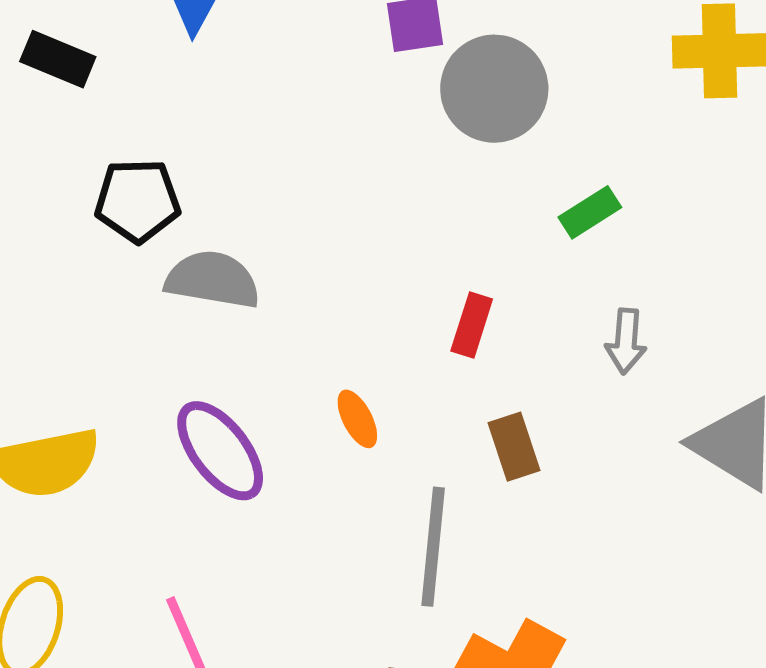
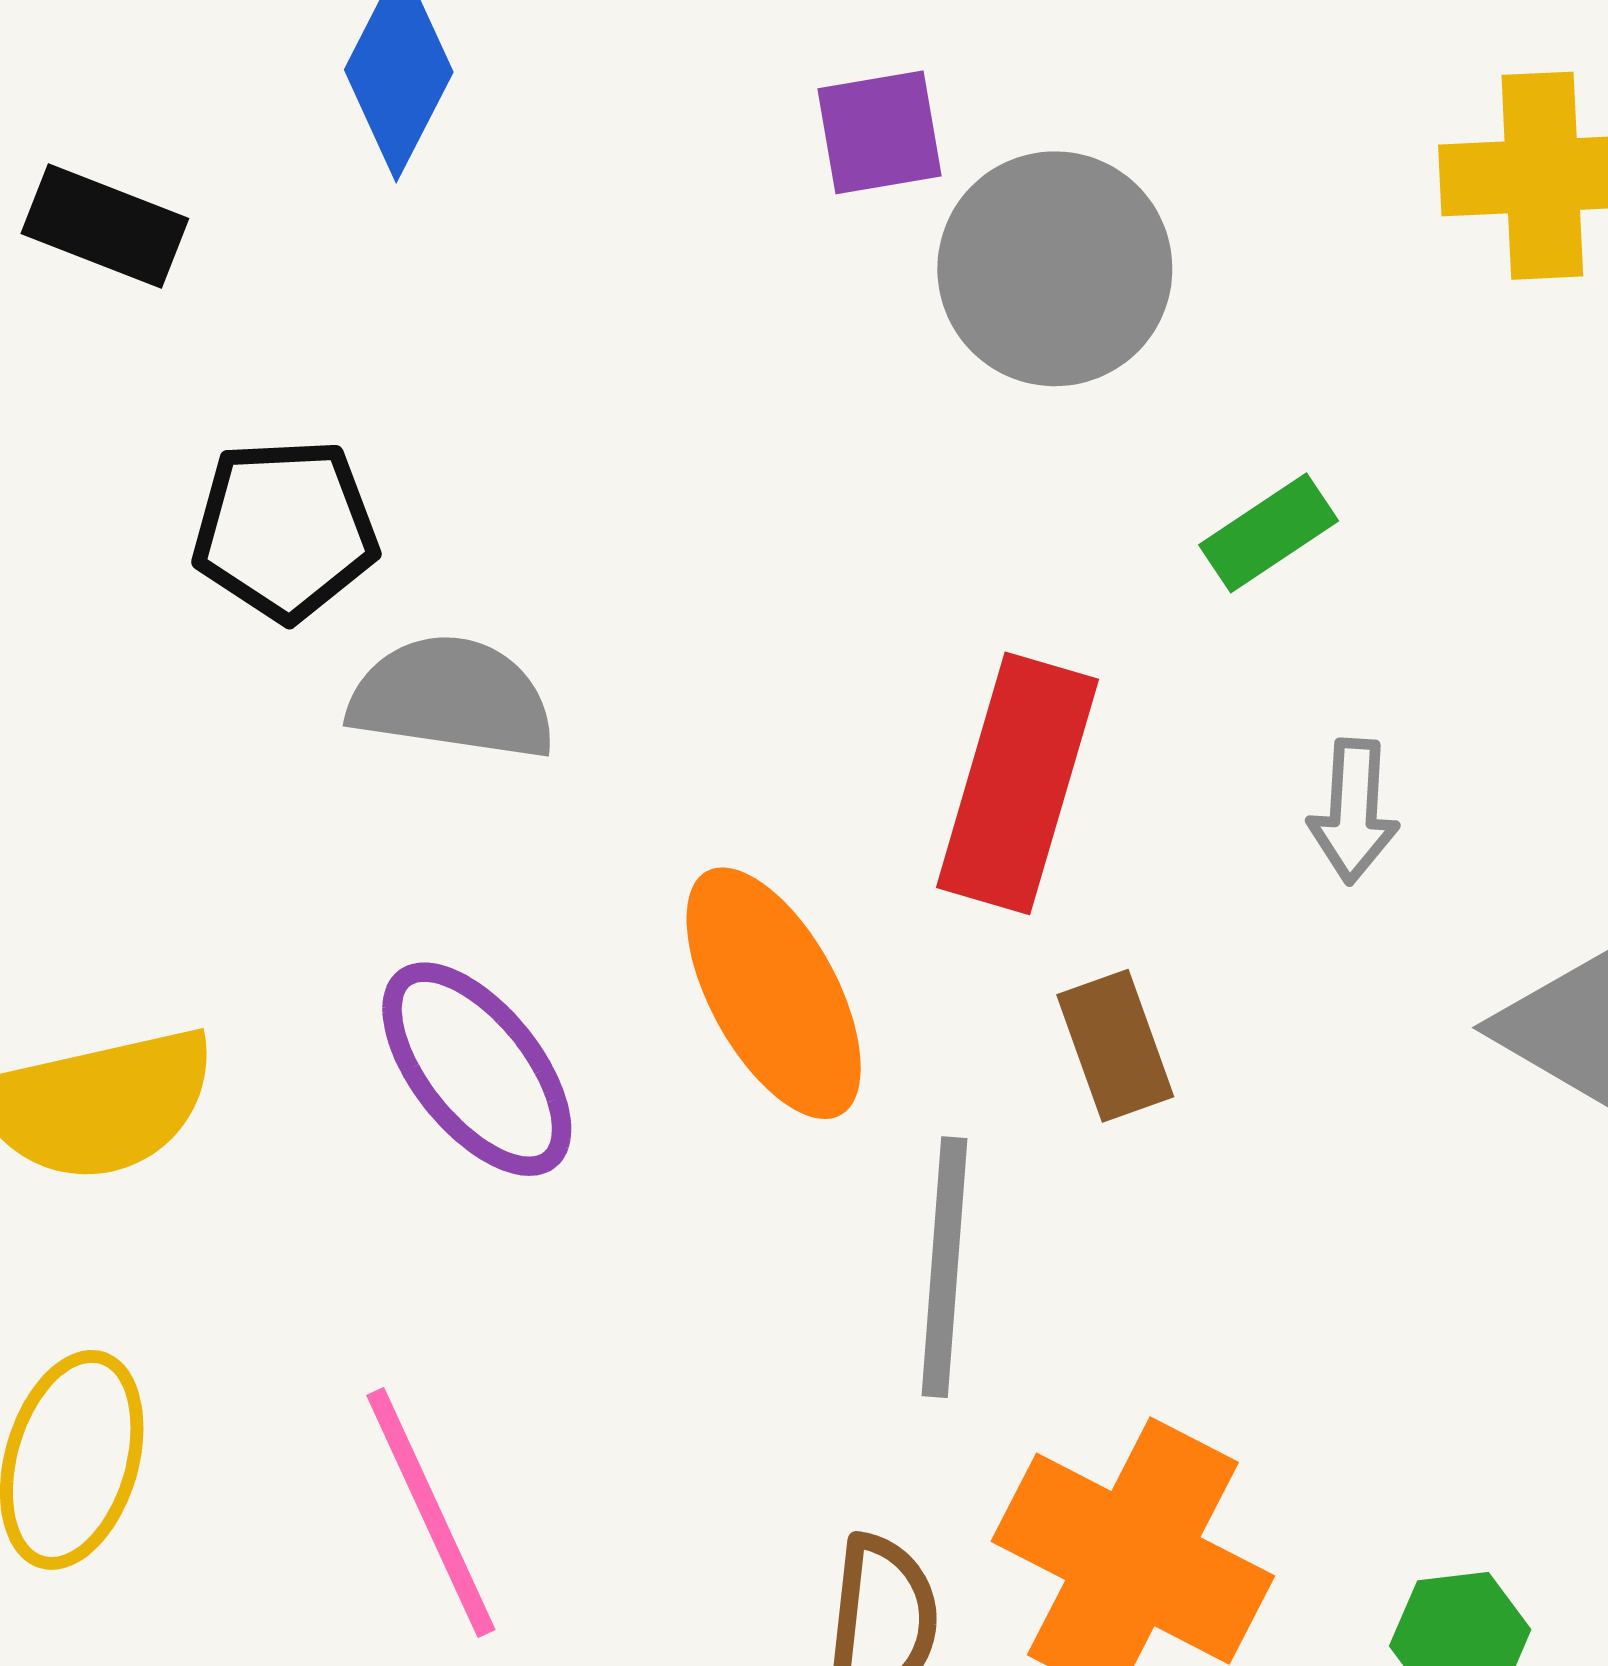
red rectangle: (472, 325) -> (1017, 783), size x1.8
orange ellipse: (357, 419) -> (774, 993), size x2.0

